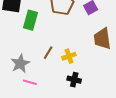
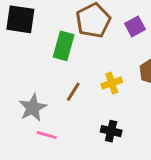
green rectangle: (31, 20) -> (64, 46), moved
yellow cross: (69, 56) -> (112, 83), moved

